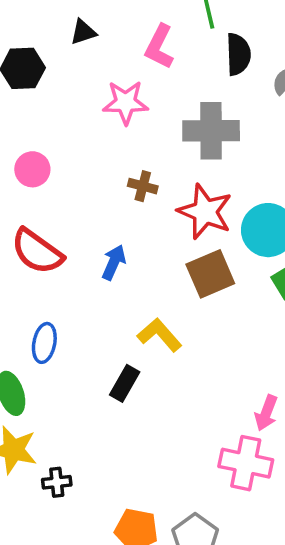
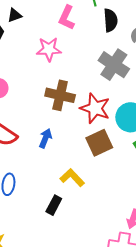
black triangle: (83, 32) -> (15, 15), moved
gray cross: (211, 131) -> (114, 65), moved, turned 36
brown cross: (143, 186) -> (60, 95), size x1.8

